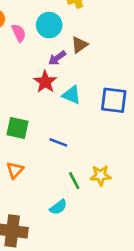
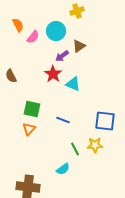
pink semicircle: (19, 33) -> (33, 37), turned 64
blue square: (114, 100) -> (105, 121), moved
orange triangle: (15, 170) -> (29, 129), moved

